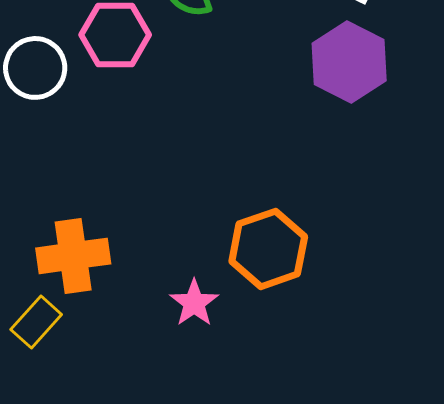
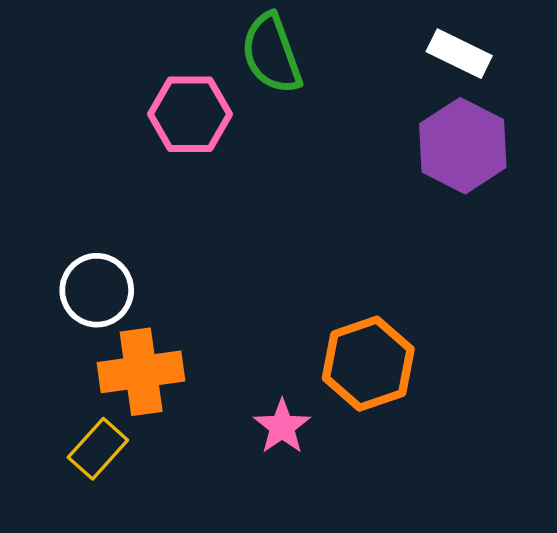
white circle: (35, 68) -> (97, 290), moved

